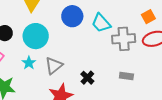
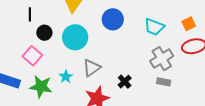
cyan trapezoid: (101, 23) -> (154, 27), moved, turned -30
gray cross: (124, 39) -> (162, 59), moved, turned -30
cyan star: (29, 63) -> (66, 77), moved

